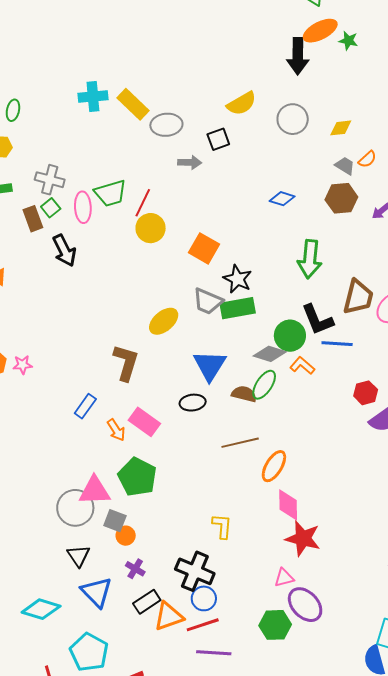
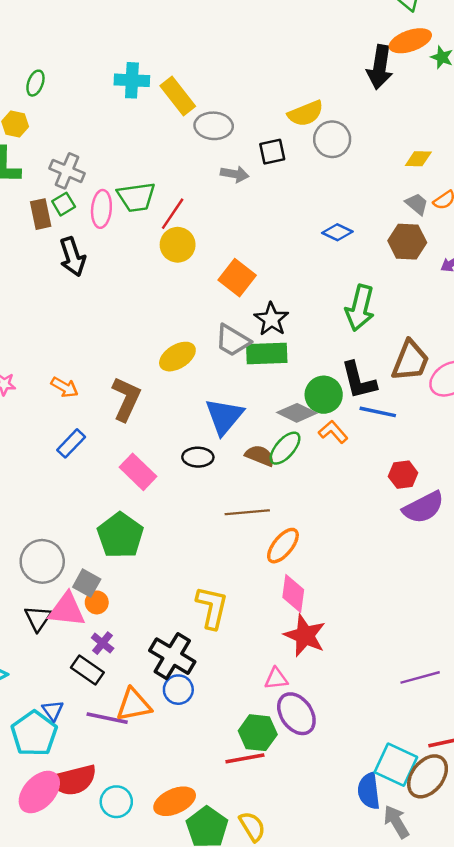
gray circle: (293, 119) -> (332, 139), moved
orange arrow: (116, 430) -> (65, 387), moved, turned -35
pink triangle: (95, 491) -> (67, 610), moved
yellow L-shape: (222, 526) -> (212, 607), size x1.4
blue triangle: (96, 592) -> (53, 710), moved, size x0.6
black rectangle: (147, 602) -> (87, 670), moved, turned 60
red line: (203, 625) -> (245, 758), moved
purple line: (214, 653) -> (107, 718), moved

